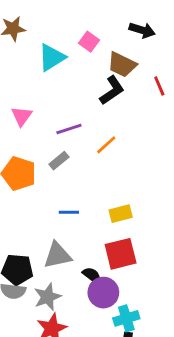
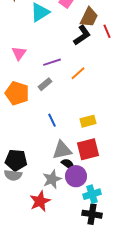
brown trapezoid: (122, 65) -> (89, 17), turned -90
red line: (159, 86) -> (107, 31), moved
blue line: (69, 212) -> (52, 120), turned 64
gray triangle: (57, 255) -> (62, 150), moved
gray star: (47, 297) -> (52, 179), moved

